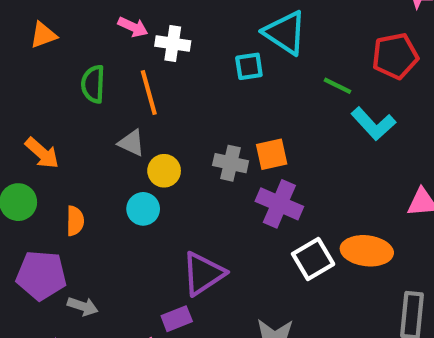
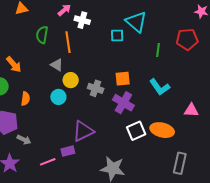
pink arrow: (133, 27) -> (64, 10), turned -72
green line: (337, 86) -> (158, 50), turned 64
cyan L-shape: (373, 124) -> (160, 87), moved
gray cross: (231, 163) -> (96, 88), moved

